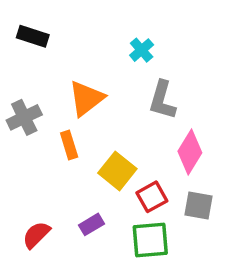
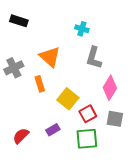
cyan cross: (142, 50) -> (82, 29), turned -32
orange triangle: (86, 98) -> (50, 57), turned -40

